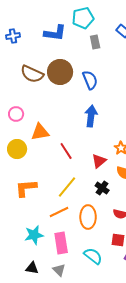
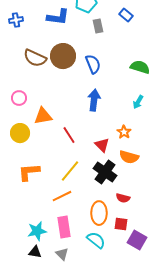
red triangle: (99, 161) -> (102, 145), turned -35
black cross: (102, 188) -> (105, 172), size x1.6
orange ellipse: (88, 217) -> (99, 213), moved
cyan star: (34, 235) -> (37, 231), moved

